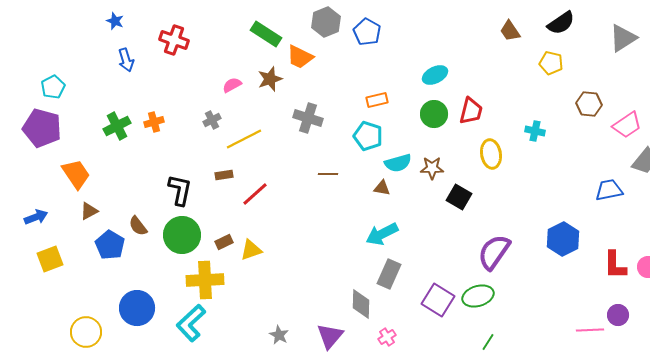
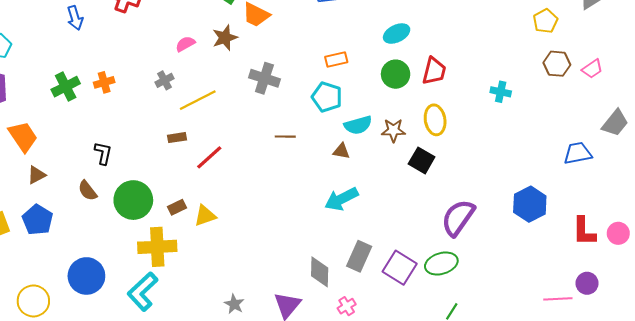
yellow pentagon: (551, 63) -> (545, 21), moved, turned 30
pink trapezoid: (627, 125) -> (592, 69), moved, size x0.7
yellow ellipse: (491, 154) -> (435, 120), moved
black L-shape: (180, 190) -> (103, 153), moved, size x0.7
blue pentagon: (110, 245) -> (38, 220), moved
gray rectangle: (389, 274) -> (359, 256), moved

